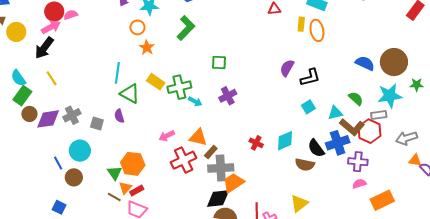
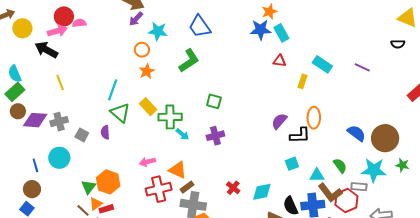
orange ellipse: (317, 30) -> (314, 118), moved
black arrow: (44, 48) -> (46, 50), turned 70
yellow line: (52, 78) -> (60, 82), moved
brown circle: (74, 177) -> (32, 189), moved

